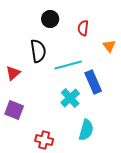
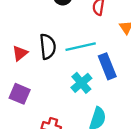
black semicircle: (38, 51) -> (48, 47), moved

